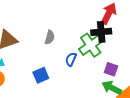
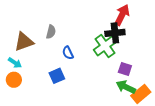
gray semicircle: (50, 37) -> (51, 32), moved
blue semicircle: (71, 59) -> (68, 53), moved, turned -48

